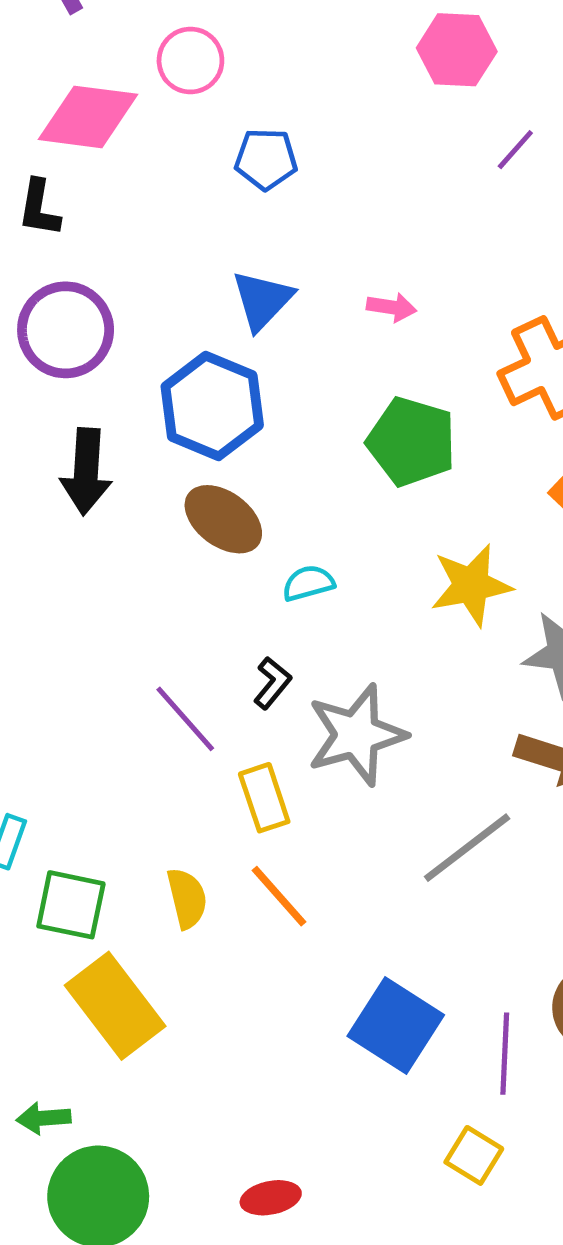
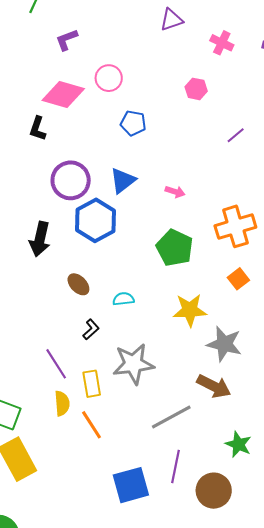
pink hexagon: (457, 50) -> (196, 89), moved, size x0.7
purple circle: (66, 330) -> (71, 180), moved
brown ellipse: (223, 519) -> (78, 284), moved, size x0.7
black L-shape: (272, 683) -> (91, 329), moved
purple line: (185, 719) -> (56, 364), moved
yellow semicircle: (187, 898) -> (62, 403), moved
blue square: (396, 1025) -> (131, 485), turned 33
purple line: (505, 1054) -> (175, 466), moved

